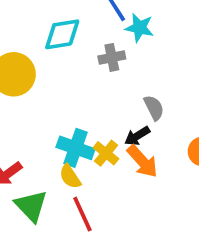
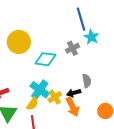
cyan diamond: (62, 34) -> (45, 59), moved
gray cross: (112, 57) -> (72, 48), turned -32
yellow semicircle: (70, 177) -> (33, 104), turned -128

